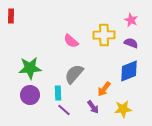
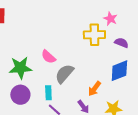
pink star: (131, 20) -> (110, 19), moved
pink semicircle: (71, 41) -> (48, 57), moved

